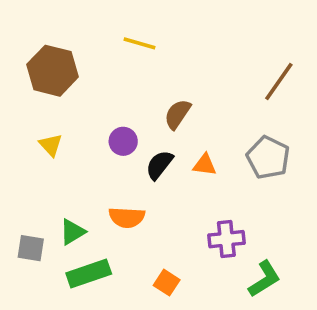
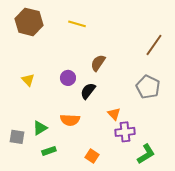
brown hexagon: (53, 71) -> (29, 22), moved
orange triangle: (205, 165) -> (114, 114), moved, turned 40
green rectangle: (89, 274) -> (49, 151), size x0.6

